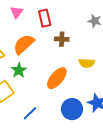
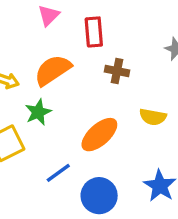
blue circle: (72, 109) -> (99, 196), moved
blue line: (30, 113) -> (58, 173), moved

